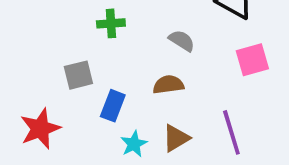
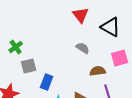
green cross: (111, 23) -> (16, 47), moved, turned -32
brown semicircle: (168, 85) -> (98, 71), moved

